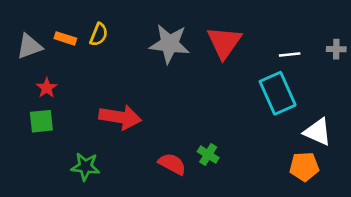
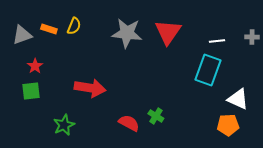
cyan rectangle: (278, 93) -> (208, 70), turned 44
green star: (85, 167) -> (64, 125), turned -30

